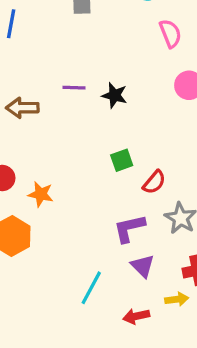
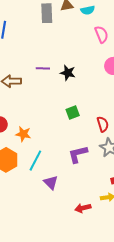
red semicircle: (154, 182) -> (103, 124), moved, turned -56
purple triangle: (143, 266) -> (51, 182), moved
cyan line: (91, 288) -> (35, 161), moved

